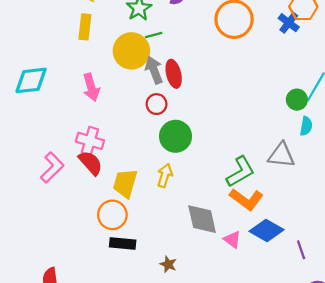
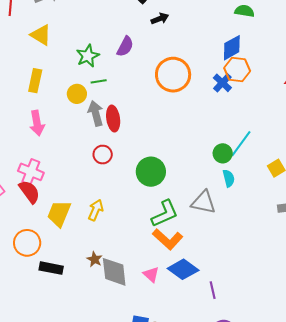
yellow rectangle: (85, 27) -> (35, 81), moved
yellow circle: (131, 51) -> (77, 94), size x0.6
red circle: (157, 104) -> (103, 155), moved
cyan semicircle: (306, 126) -> (229, 178), turned -30
green circle: (176, 136) -> (151, 172), moved
orange circle: (112, 215) -> (27, 243), moved
gray diamond: (202, 219) -> (114, 272), moved
brown star: (168, 264) -> (95, 259), moved

